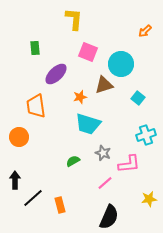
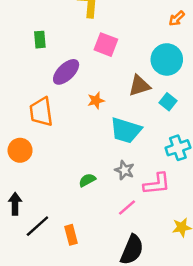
cyan circle: (121, 64) -> (167, 59), moved
brown triangle: (104, 85) -> (139, 86), moved
cyan trapezoid: (88, 124) -> (126, 130), moved

